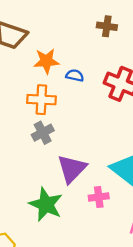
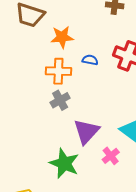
blue semicircle: (75, 75) -> (90, 60), moved
pink cross: (99, 197) -> (111, 156), turned -30

